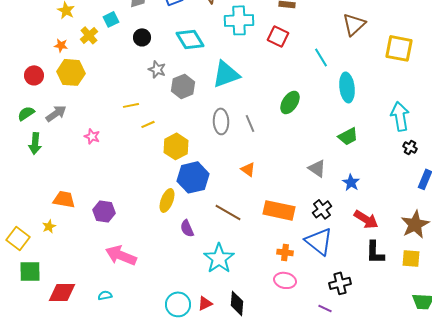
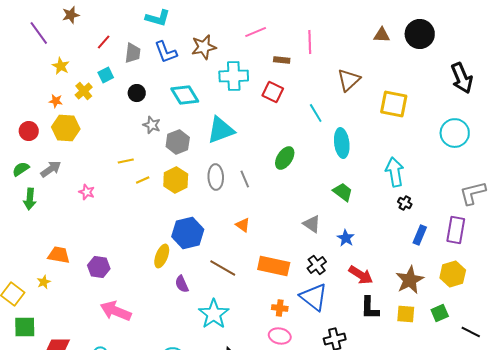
green trapezoid: (348, 136) -> (343, 192), turned -115
yellow hexagon: (176, 146) -> (176, 180), moved

